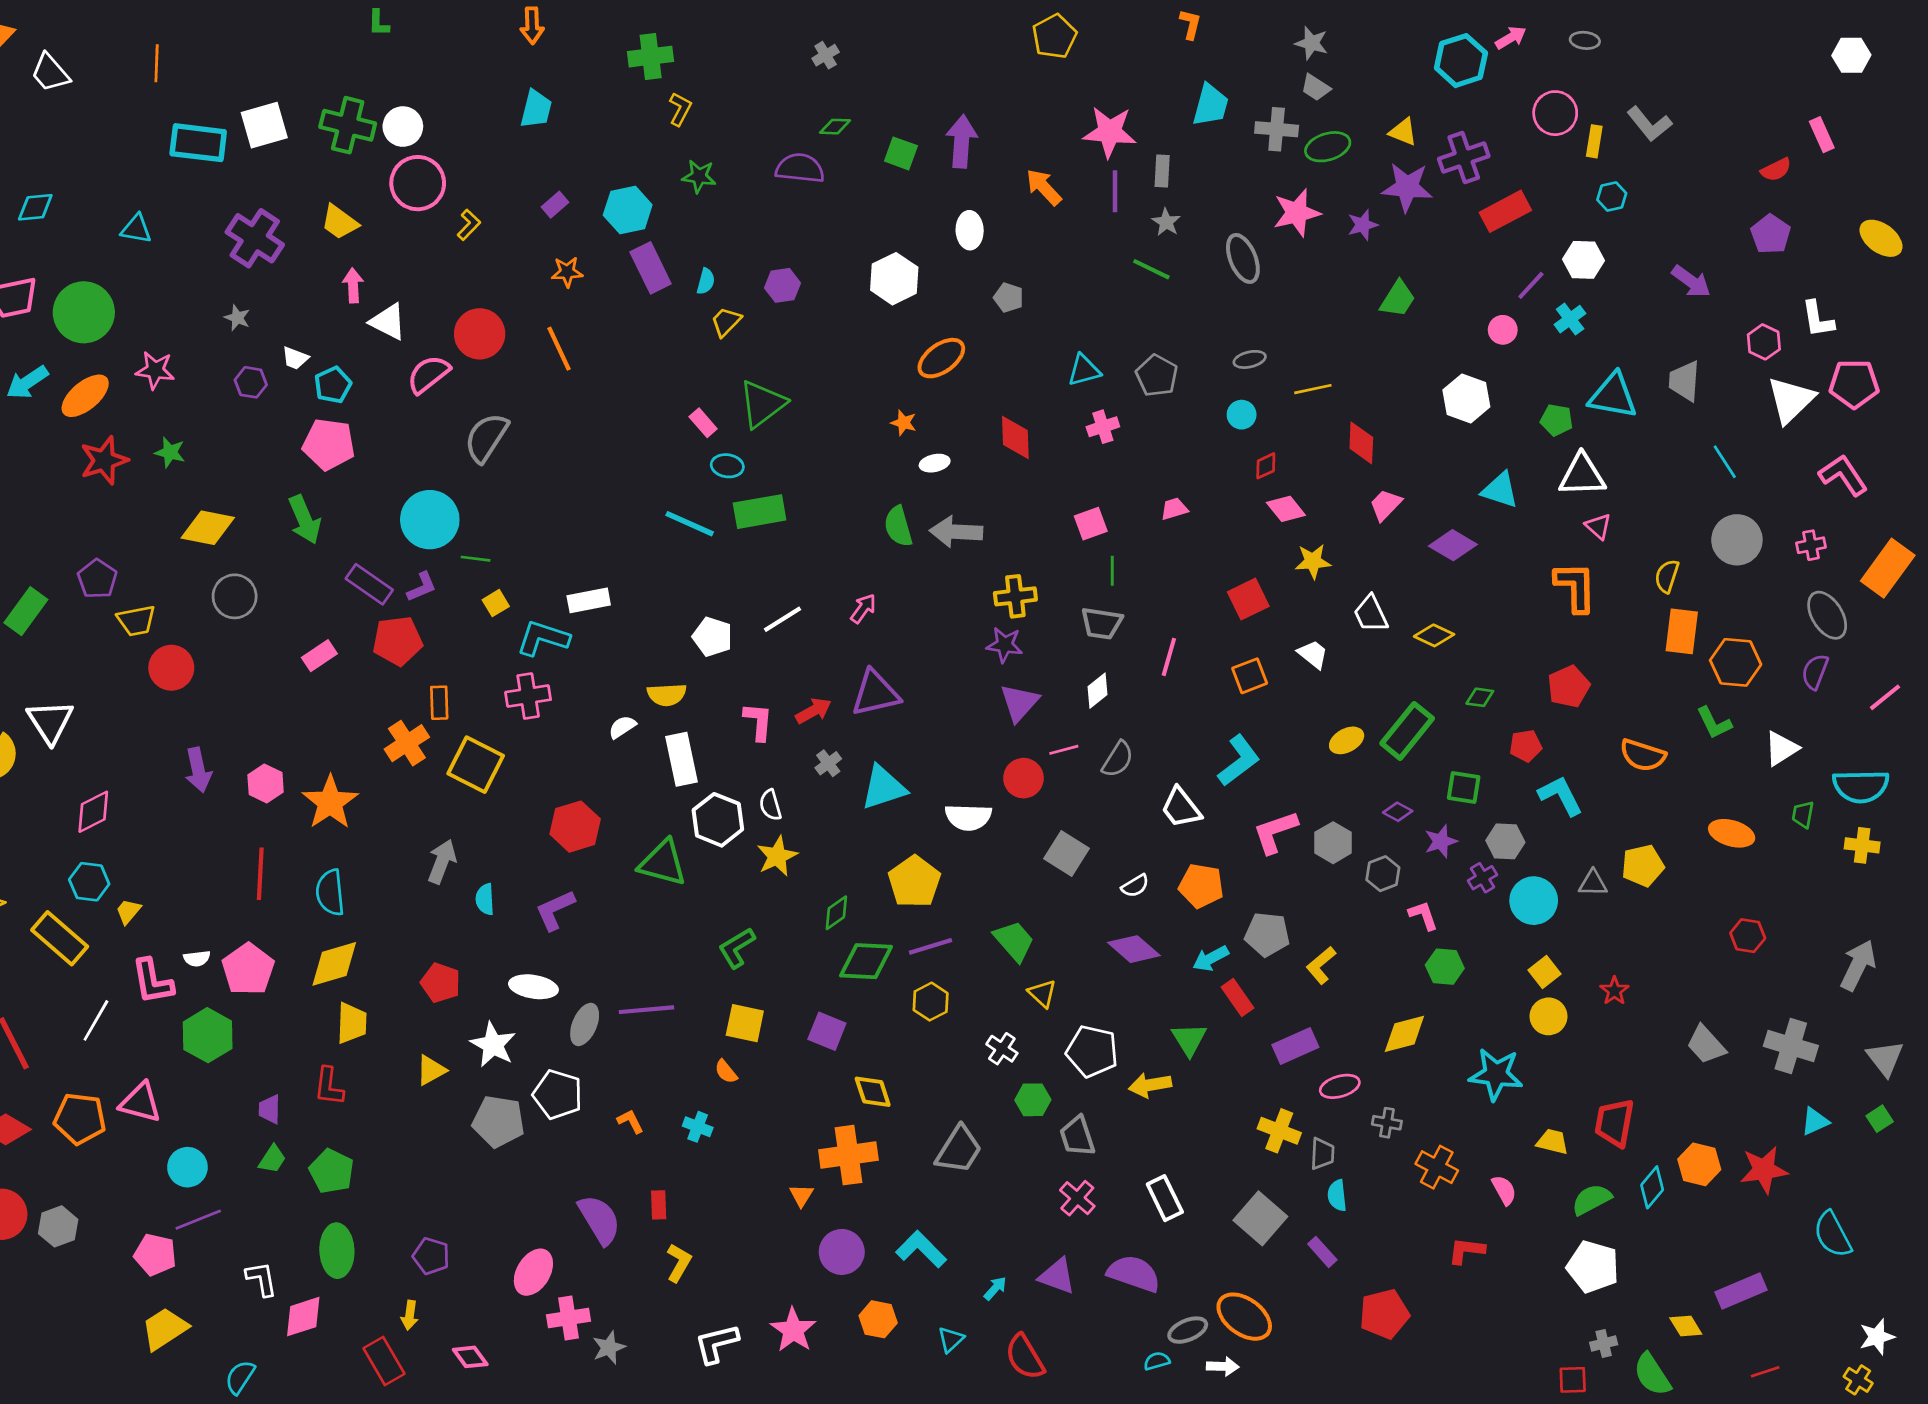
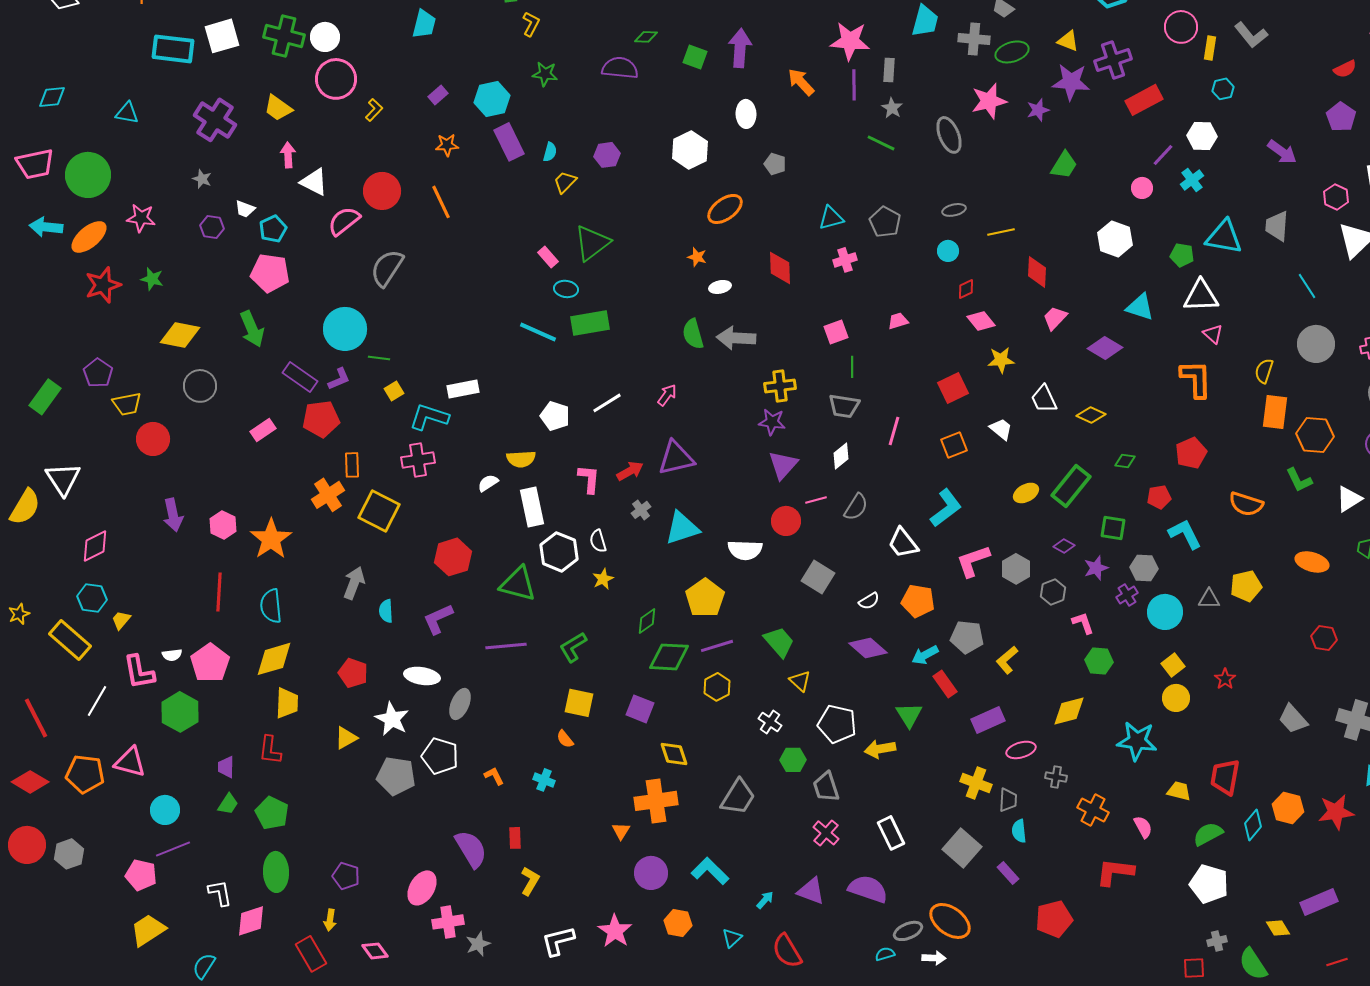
cyan arrow: (27, 382) -> (46, 227), turned 40
yellow star: (777, 856) -> (603, 579), size x0.7
purple line: (647, 1010) -> (506, 646), moved
red L-shape: (1466, 1251) -> (1115, 872), size x1.4

